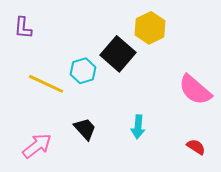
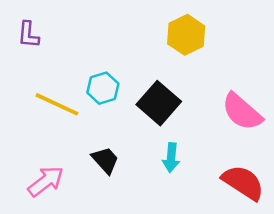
black square: (118, 54) -> (159, 103), moved
red semicircle: (196, 147) -> (243, 182), size x1.8

